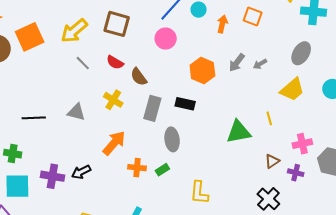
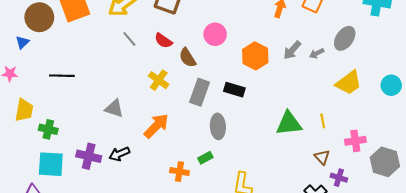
pink circle: (166, 39) -> (215, 34), moved
gray ellipse: (301, 53) -> (345, 38), moved
gray triangle: (76, 112) -> (114, 108), moved
black line: (34, 118) -> (62, 76), moved
yellow line: (269, 118) -> (323, 121), moved
brown triangle: (272, 161) -> (322, 157), turned -42
orange cross: (137, 168) -> (179, 172), moved
purple cross: (296, 173) -> (339, 178), moved

